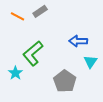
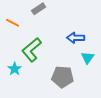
orange line: (17, 16) -> (13, 23), moved
gray pentagon: (65, 81) -> (63, 77), turned -30

